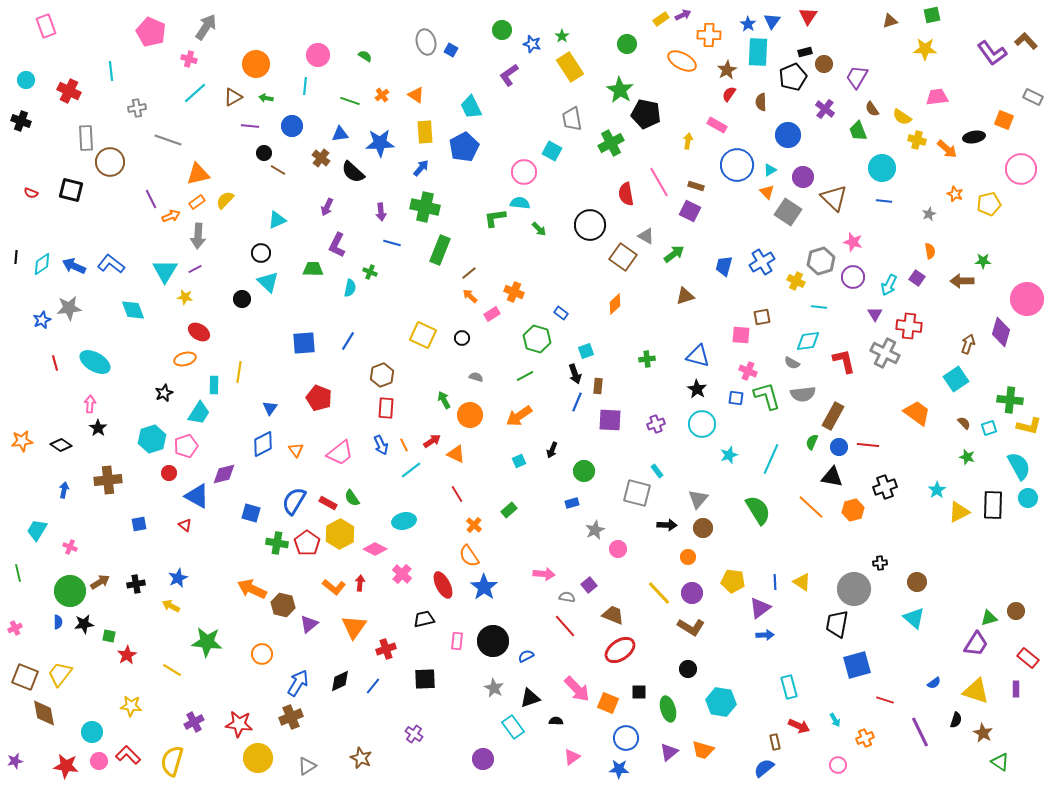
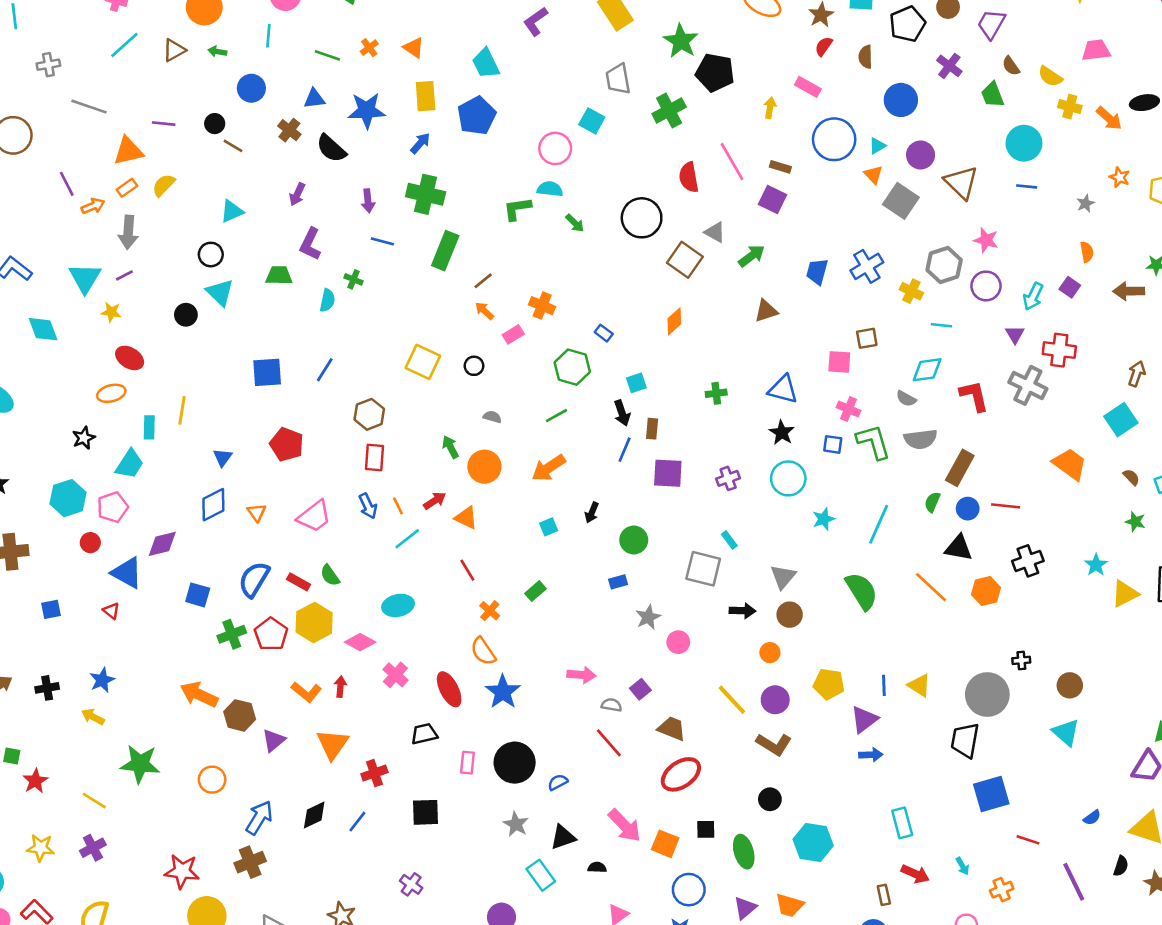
purple line: (250, 126) -> (164, 124), moved
green cross: (277, 543) -> (232, 634), turned -30
purple cross: (194, 722) -> (93, 848), moved

